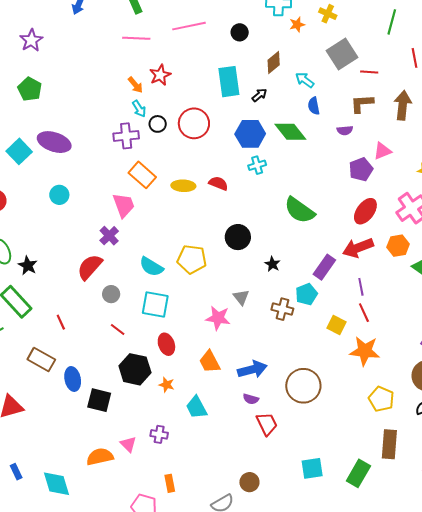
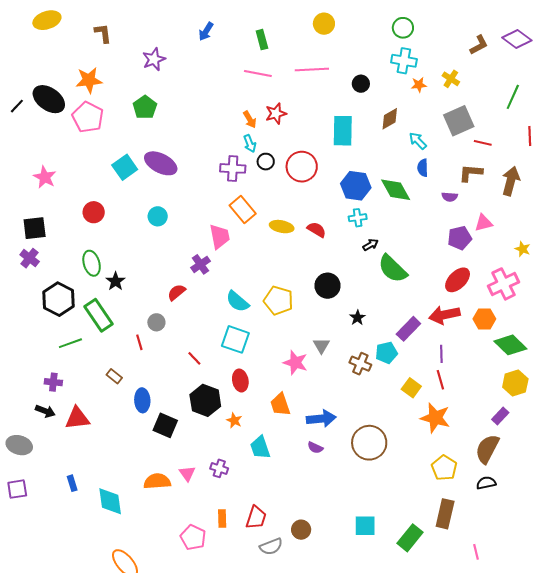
black arrow: (259, 95) -> (371, 245), moved
red semicircle: (90, 267) -> (176, 292), size x0.7
gray circle: (111, 294) -> (156, 322), moved
brown rectangle: (41, 360) -> (114, 376), size x0.6
red trapezoid: (267, 424) -> (256, 518), moved, turned 35

